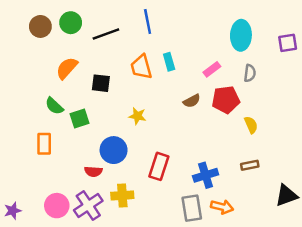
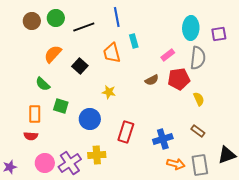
purple square: (288, 43) -> (219, 34), moved
cyan rectangle: (169, 62) -> (134, 41), moved
gray semicircle: (250, 73) -> (198, 58), size x1.6
black square: (101, 83) -> (80, 66), turned 35
green square: (79, 119) -> (61, 106), moved, turned 35
brown rectangle: (250, 165) -> (198, 131), turned 48
red semicircle: (93, 172) -> (31, 136), moved
gray rectangle: (192, 208) -> (200, 165), moved

